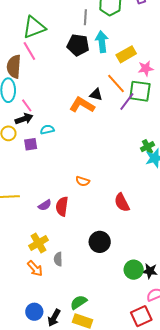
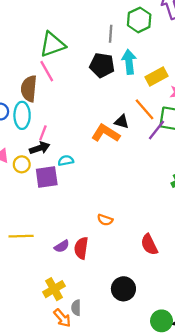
pink line: (27, 105) -> (43, 133), turned 56
purple square: (31, 144) -> (47, 177), size x1.5
orange arrow: (35, 268) -> (62, 318), moved

